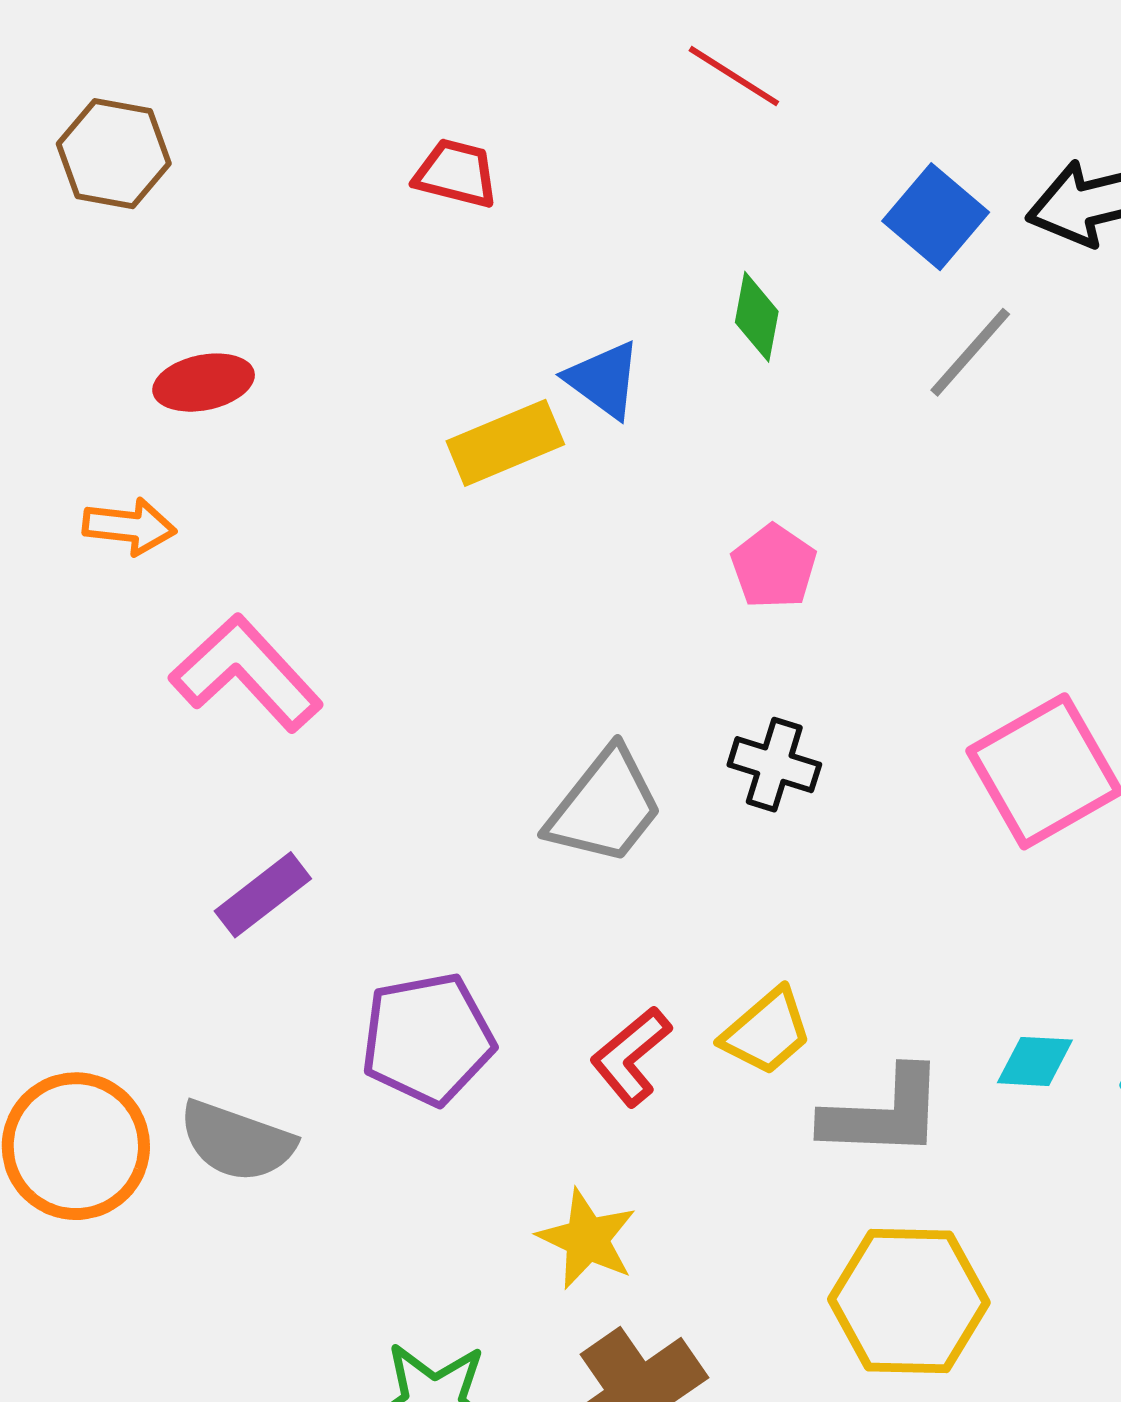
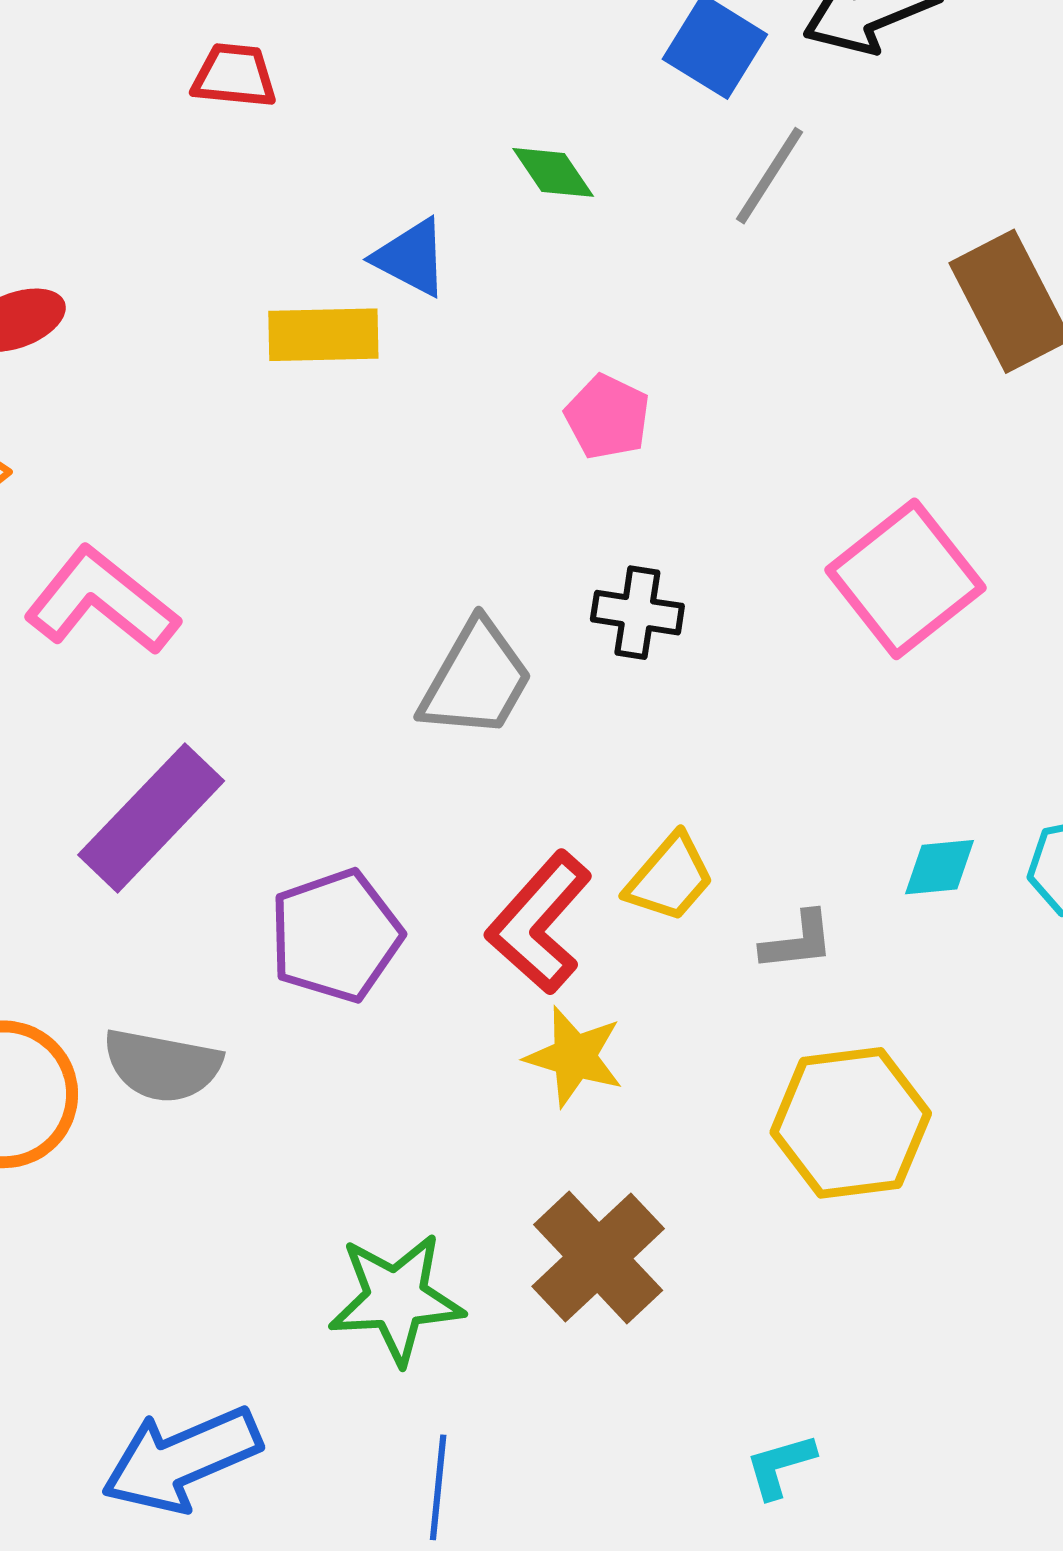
green diamond: (757, 317) -> (553, 172), turned -36
yellow rectangle: (505, 443) -> (323, 335), turned 30
purple rectangle: (263, 895) -> (151, 818), size x1.6
red L-shape: (631, 1056) -> (539, 923), size x1.4
gray L-shape: (884, 1113) -> (798, 941), size x0.6
yellow star: (587, 1239) -> (574, 1057), moved

